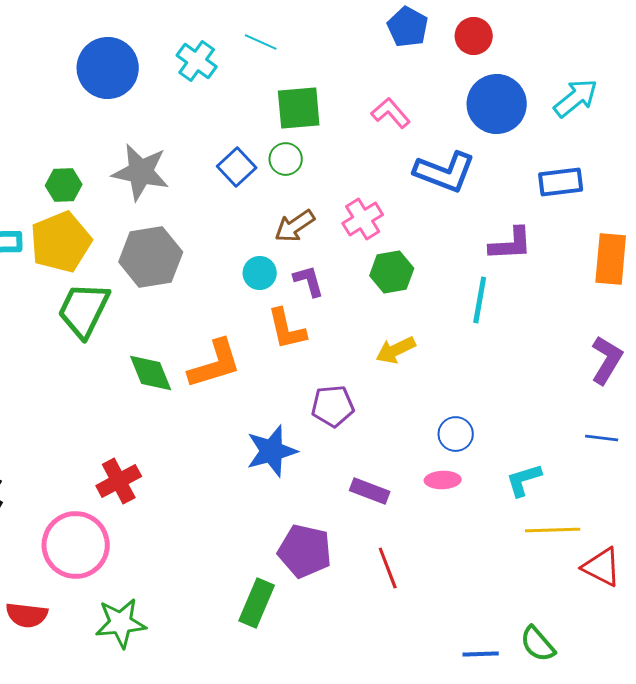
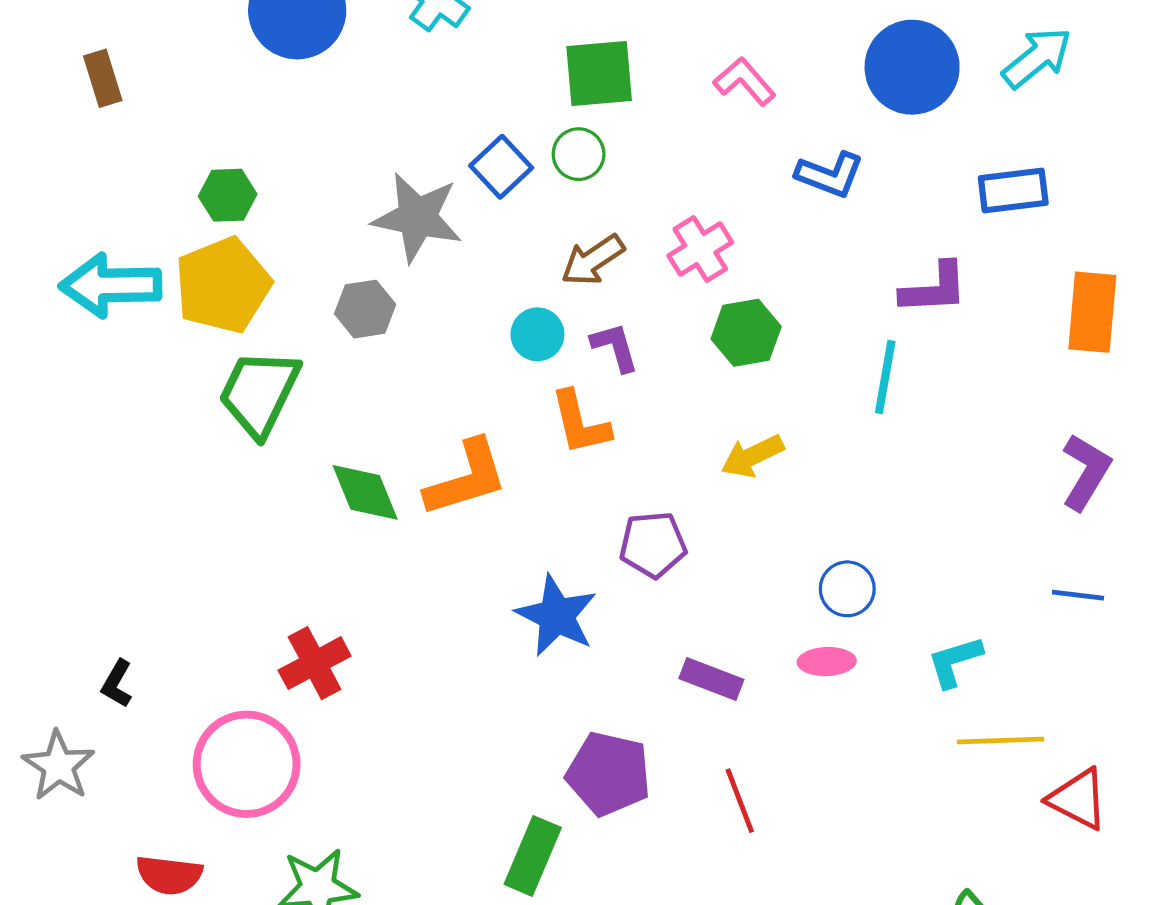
gray star: (141, 172) -> (417, 217), moved
blue L-shape: (445, 172) -> (830, 175), size x0.7
gray hexagon: (151, 257) -> (365, 309), size x0.6
blue star: (272, 451) -> (556, 616), turned -30

